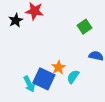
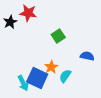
green square: (85, 27) -> (58, 36), moved

